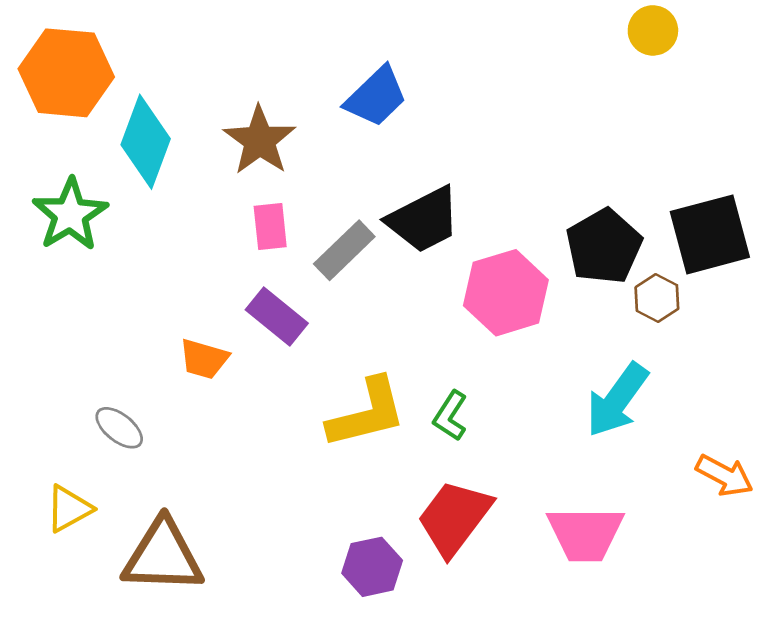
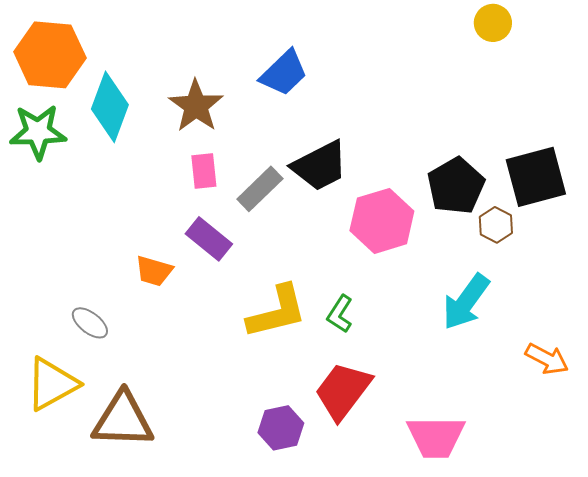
green star: (70, 215) -> (38, 132), moved, turned 30
yellow triangle: (69, 509) -> (52, 384), size x1.5
pink trapezoid: (585, 534) -> (436, 437), moved

